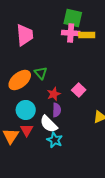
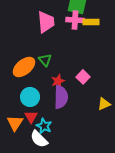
pink trapezoid: (25, 35) -> (46, 22), moved
purple semicircle: (57, 110) -> (61, 97), size x1.6
white semicircle: (49, 124) -> (39, 139), moved
cyan star: (55, 140) -> (44, 126), moved

